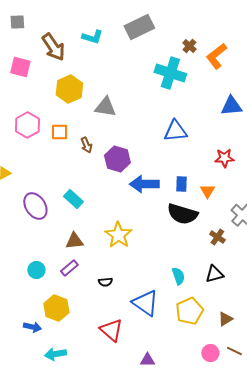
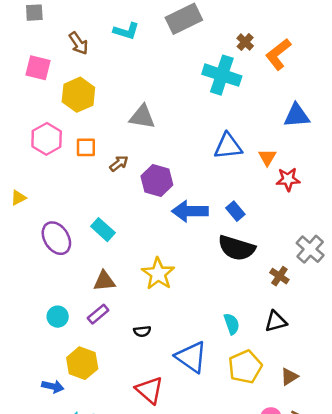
brown arrow: (53, 47) -> (78, 43), size x0.7
yellow hexagon: (69, 89) -> (78, 95), moved
brown arrow: (86, 145) -> (119, 163), turned -105
blue rectangle: (181, 184) -> (235, 211), turned -42
orange triangle: (207, 191) -> (267, 157), moved

